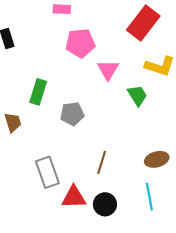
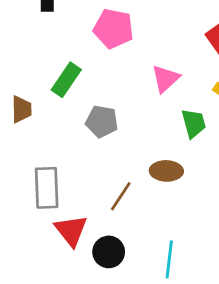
pink pentagon: (80, 43) -> (113, 29), moved
brown ellipse: (157, 159) -> (166, 171), moved
red triangle: (74, 197) -> (71, 230), turned 36

